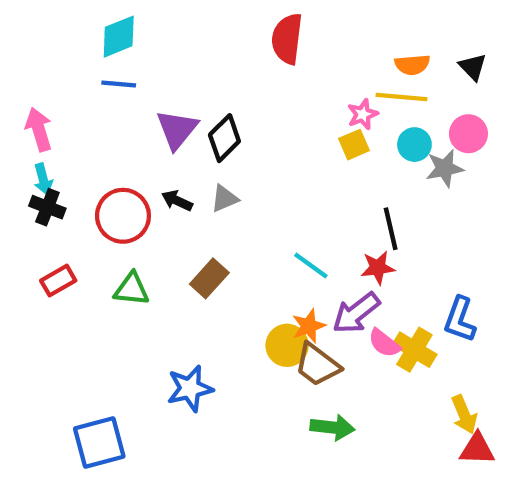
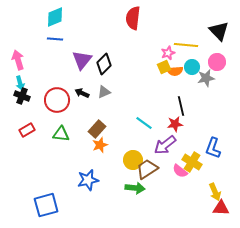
orange semicircle: (412, 65) -> (175, 71), moved
black triangle: (473, 67) -> (219, 31), size x1.5
orange star: (309, 326) -> (100, 145), moved
pink semicircle: (384, 343) -> (180, 171), moved
brown trapezoid: (317, 365) -> (147, 169), turned 110
green arrow: (332, 427) -> (135, 188), moved

